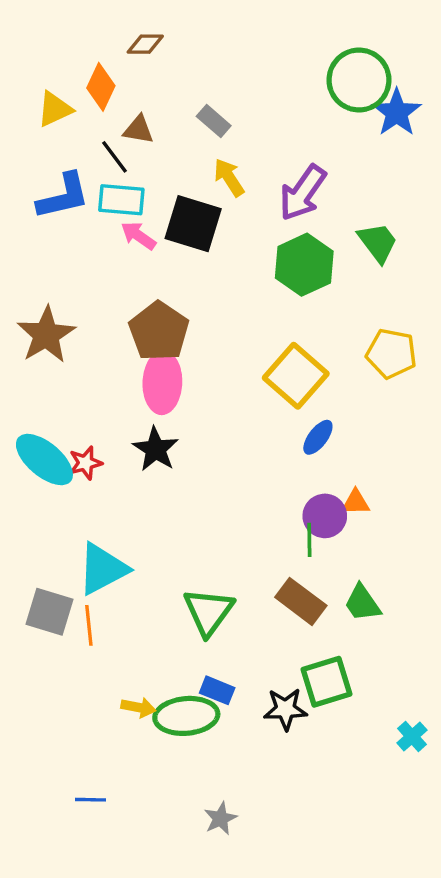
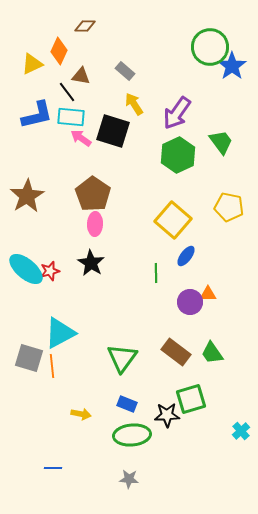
pink ellipse: (162, 383) -> (95, 224), size x0.7
green line: (309, 540) -> (156, 273), moved
green ellipse: (186, 716) -> (132, 435), moved
gray star: (220, 819) -> (129, 479), turned 30

